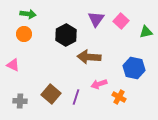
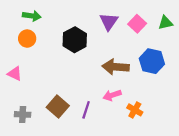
green triangle: (146, 32) -> (165, 23), moved
brown arrow: (89, 57) -> (116, 67), moved
blue hexagon: (134, 68) -> (152, 61), moved

